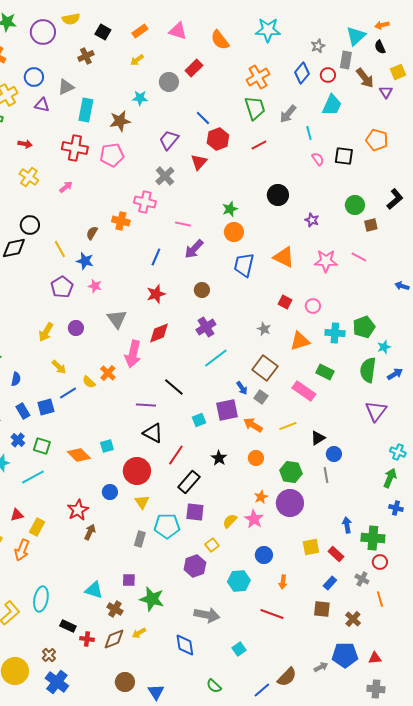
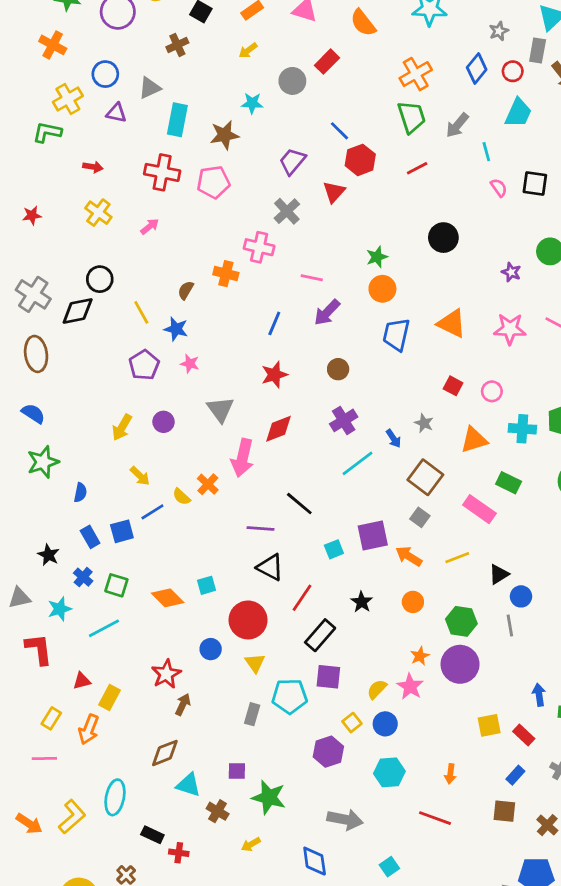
purple star: (312, 220) -> (511, 272), moved
blue arrow: (242, 388) -> (394, 438), moved
blue circle: (264, 555) -> (385, 724), moved
brown diamond: (114, 639) -> (165, 753), moved

